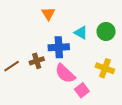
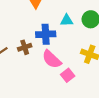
cyan triangle: (81, 33) -> (67, 20), turned -32

